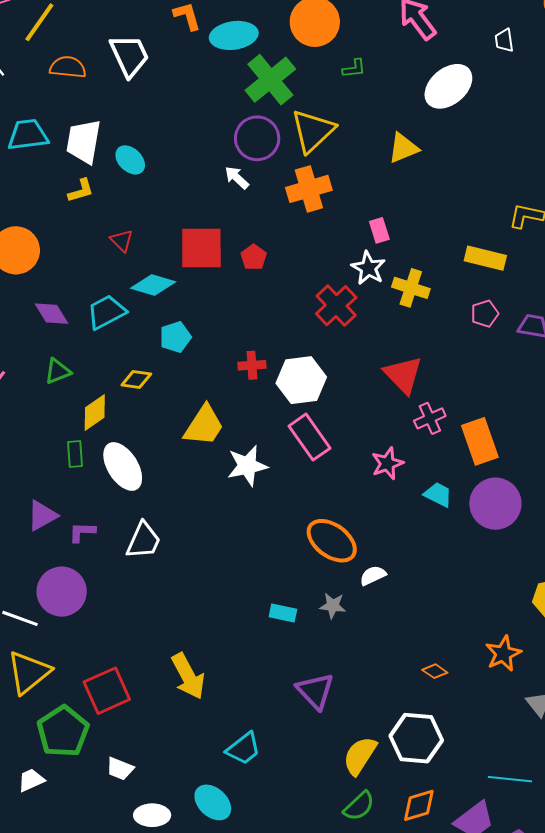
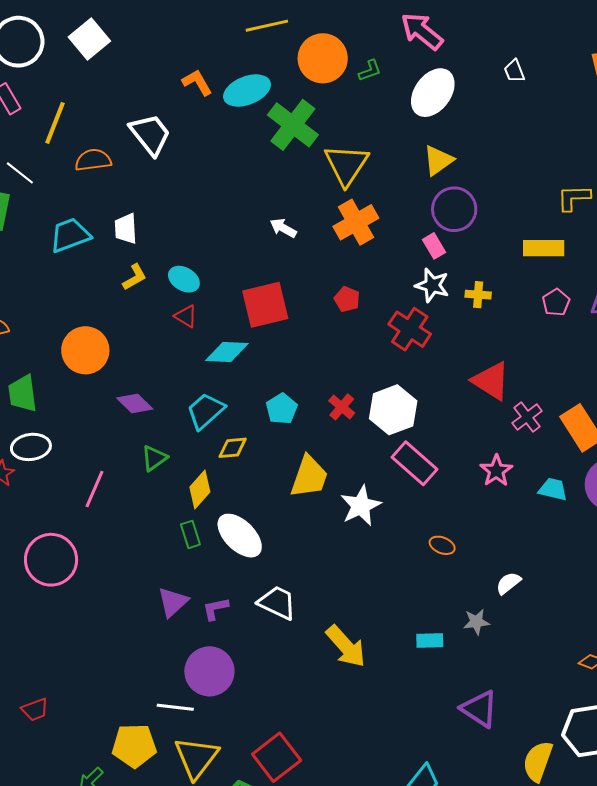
white trapezoid: (504, 40) -> (514, 71), moved
green L-shape: (354, 68) -> (370, 71), moved
white ellipse: (448, 86) -> (433, 93), moved
purple circle: (257, 138) -> (454, 209), moved
white trapezoid: (83, 141) -> (126, 229), size x0.7
cyan ellipse: (130, 160) -> (184, 279), moved
red pentagon: (254, 257) -> (347, 299), moved
yellow cross: (411, 288) -> (478, 295), size x0.7
cyan trapezoid: (106, 312) -> (206, 411), moved
cyan pentagon: (175, 337) -> (282, 409), moved
red cross: (252, 365) -> (342, 407), turned -32
white trapezoid: (143, 541) -> (277, 603), turned -75
orange ellipse: (332, 541) -> (442, 545), moved, size x0.5
yellow arrow: (188, 676) -> (346, 646), moved

